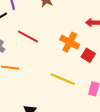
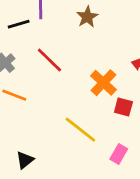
red square: (88, 55) -> (123, 107), turned -32

